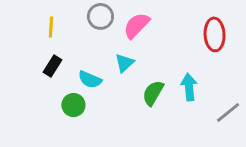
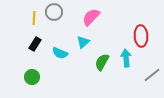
gray circle: (100, 16) -> (54, 12), moved
red ellipse: (215, 34) -> (141, 36), moved
green circle: (73, 105) -> (32, 77), moved

